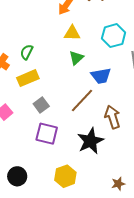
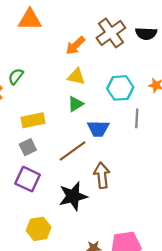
green semicircle: (27, 52) -> (16, 76), moved
yellow rectangle: (28, 78) -> (33, 120), moved

